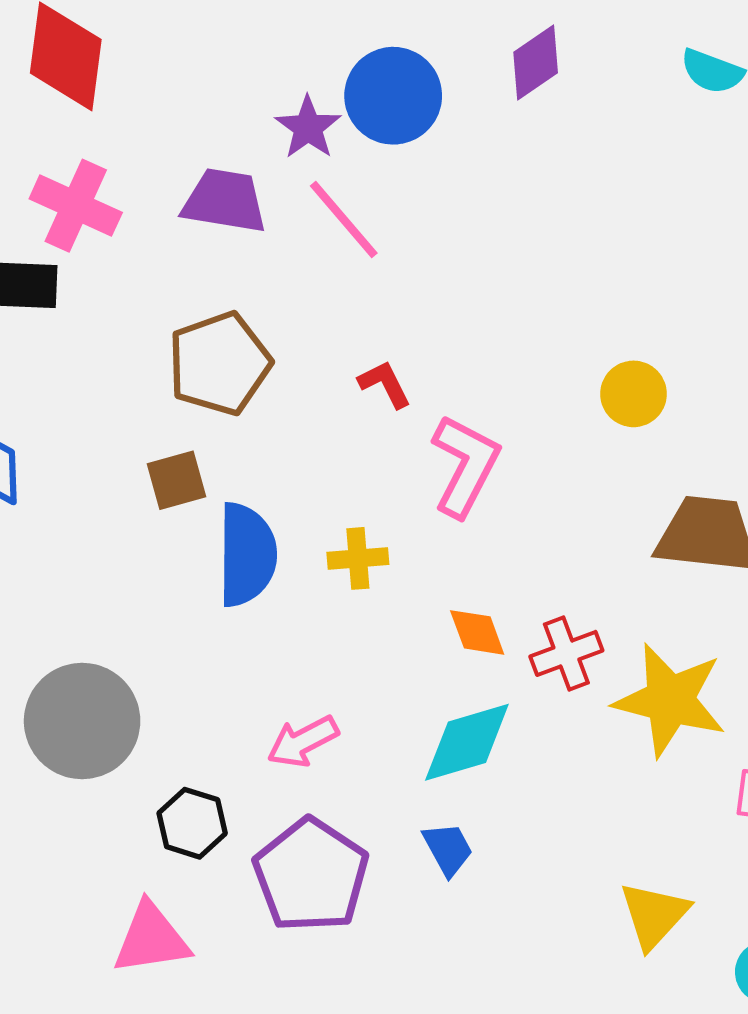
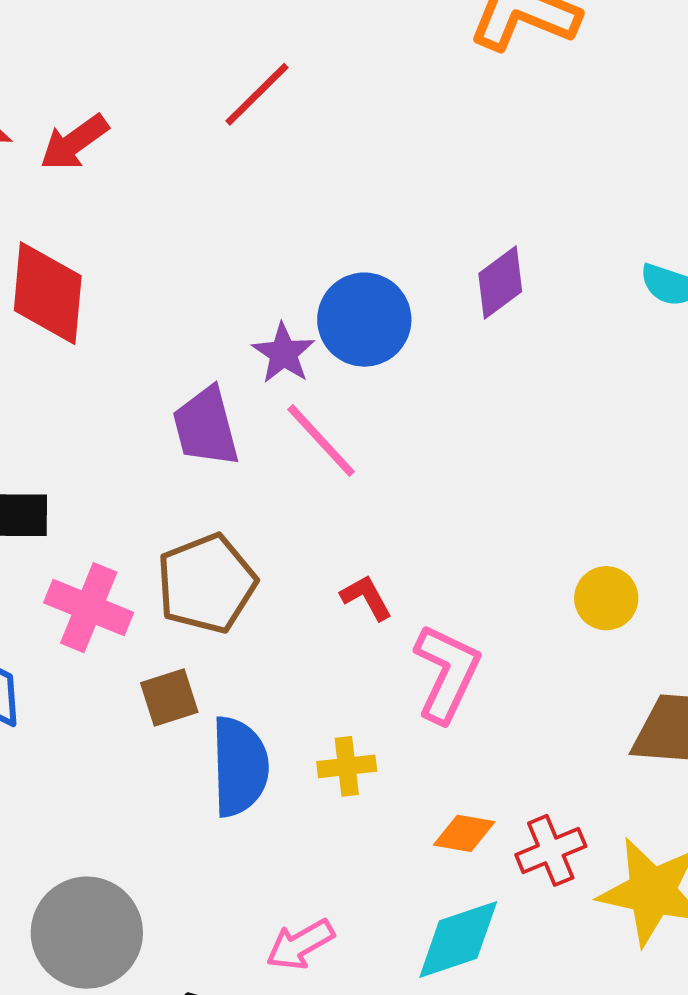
purple trapezoid: (225, 201) -> (206, 427), turned -112
pink cross: (76, 206) -> (89, 608), moved
orange diamond: (477, 632) -> (464, 833), turned -58

